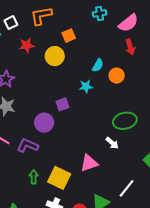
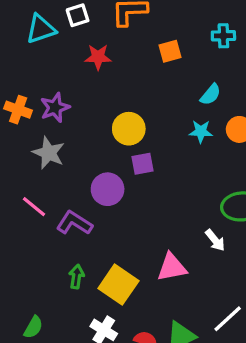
cyan cross: (100, 13) -> (223, 36), moved
yellow circle: (55, 56) -> (129, 129), moved
cyan semicircle: (98, 65) -> (211, 94), moved
cyan star: (86, 87) -> (201, 131), moved

